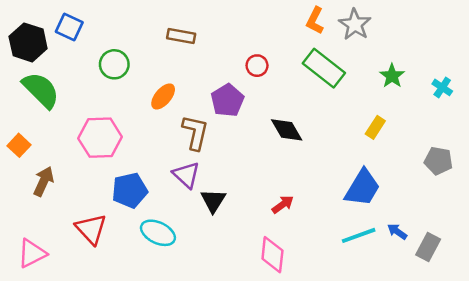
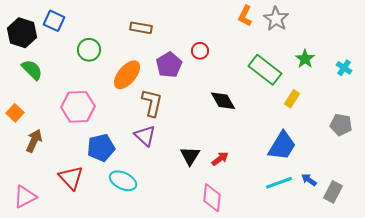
green rectangle: (324, 68) -> (265, 70), moved
green semicircle: (41, 90) -> (32, 70), size x0.7
orange ellipse: (163, 96) -> (127, 75), size x1.4
purple pentagon: (227, 100) -> (169, 65), moved
black triangle: (213, 201) -> (190, 156), moved

